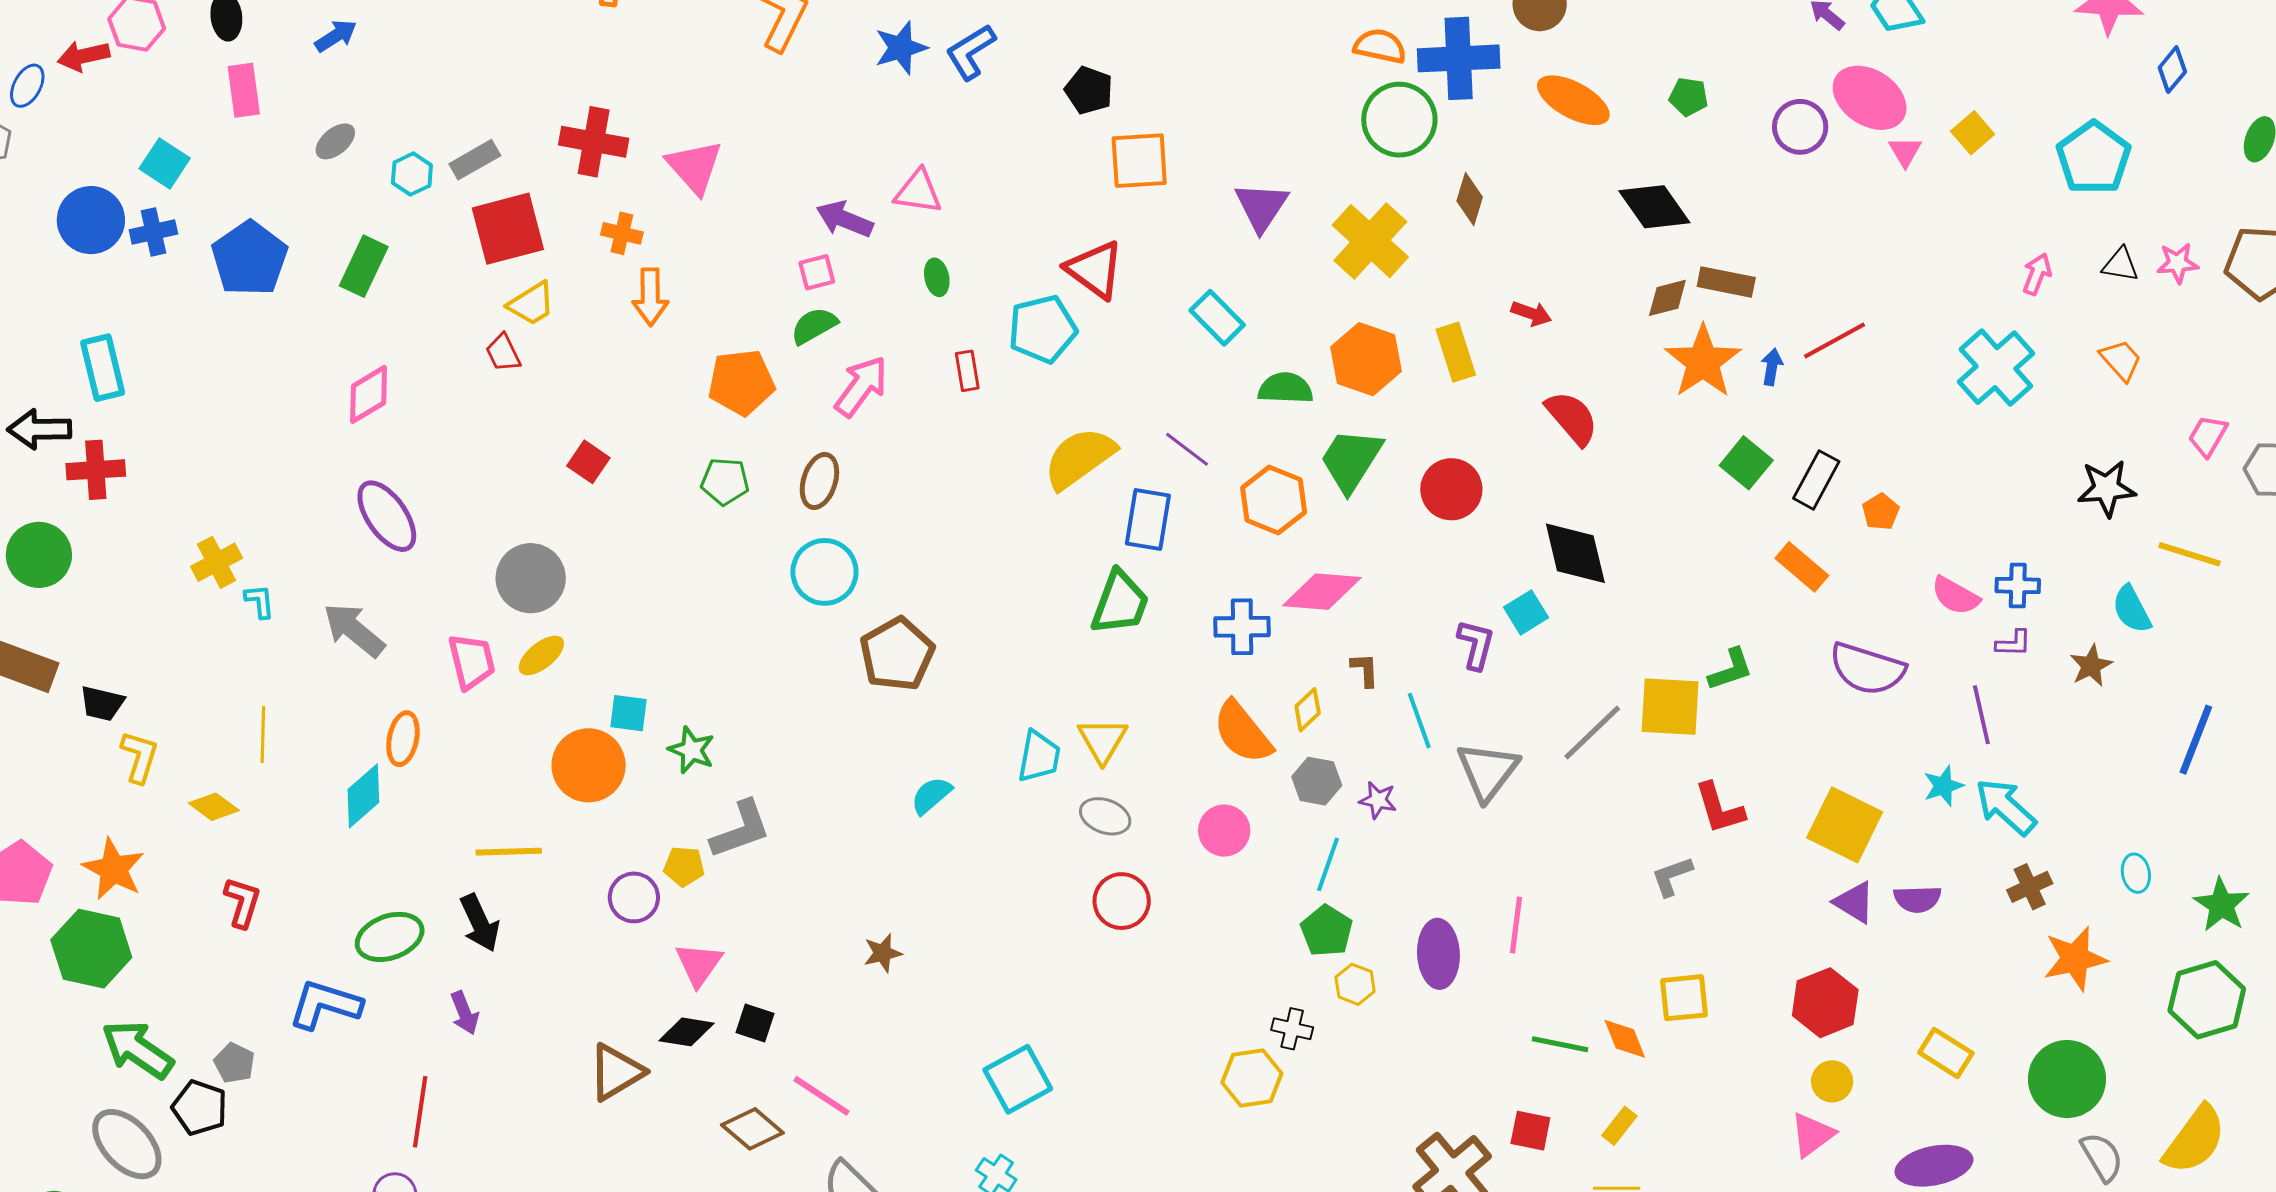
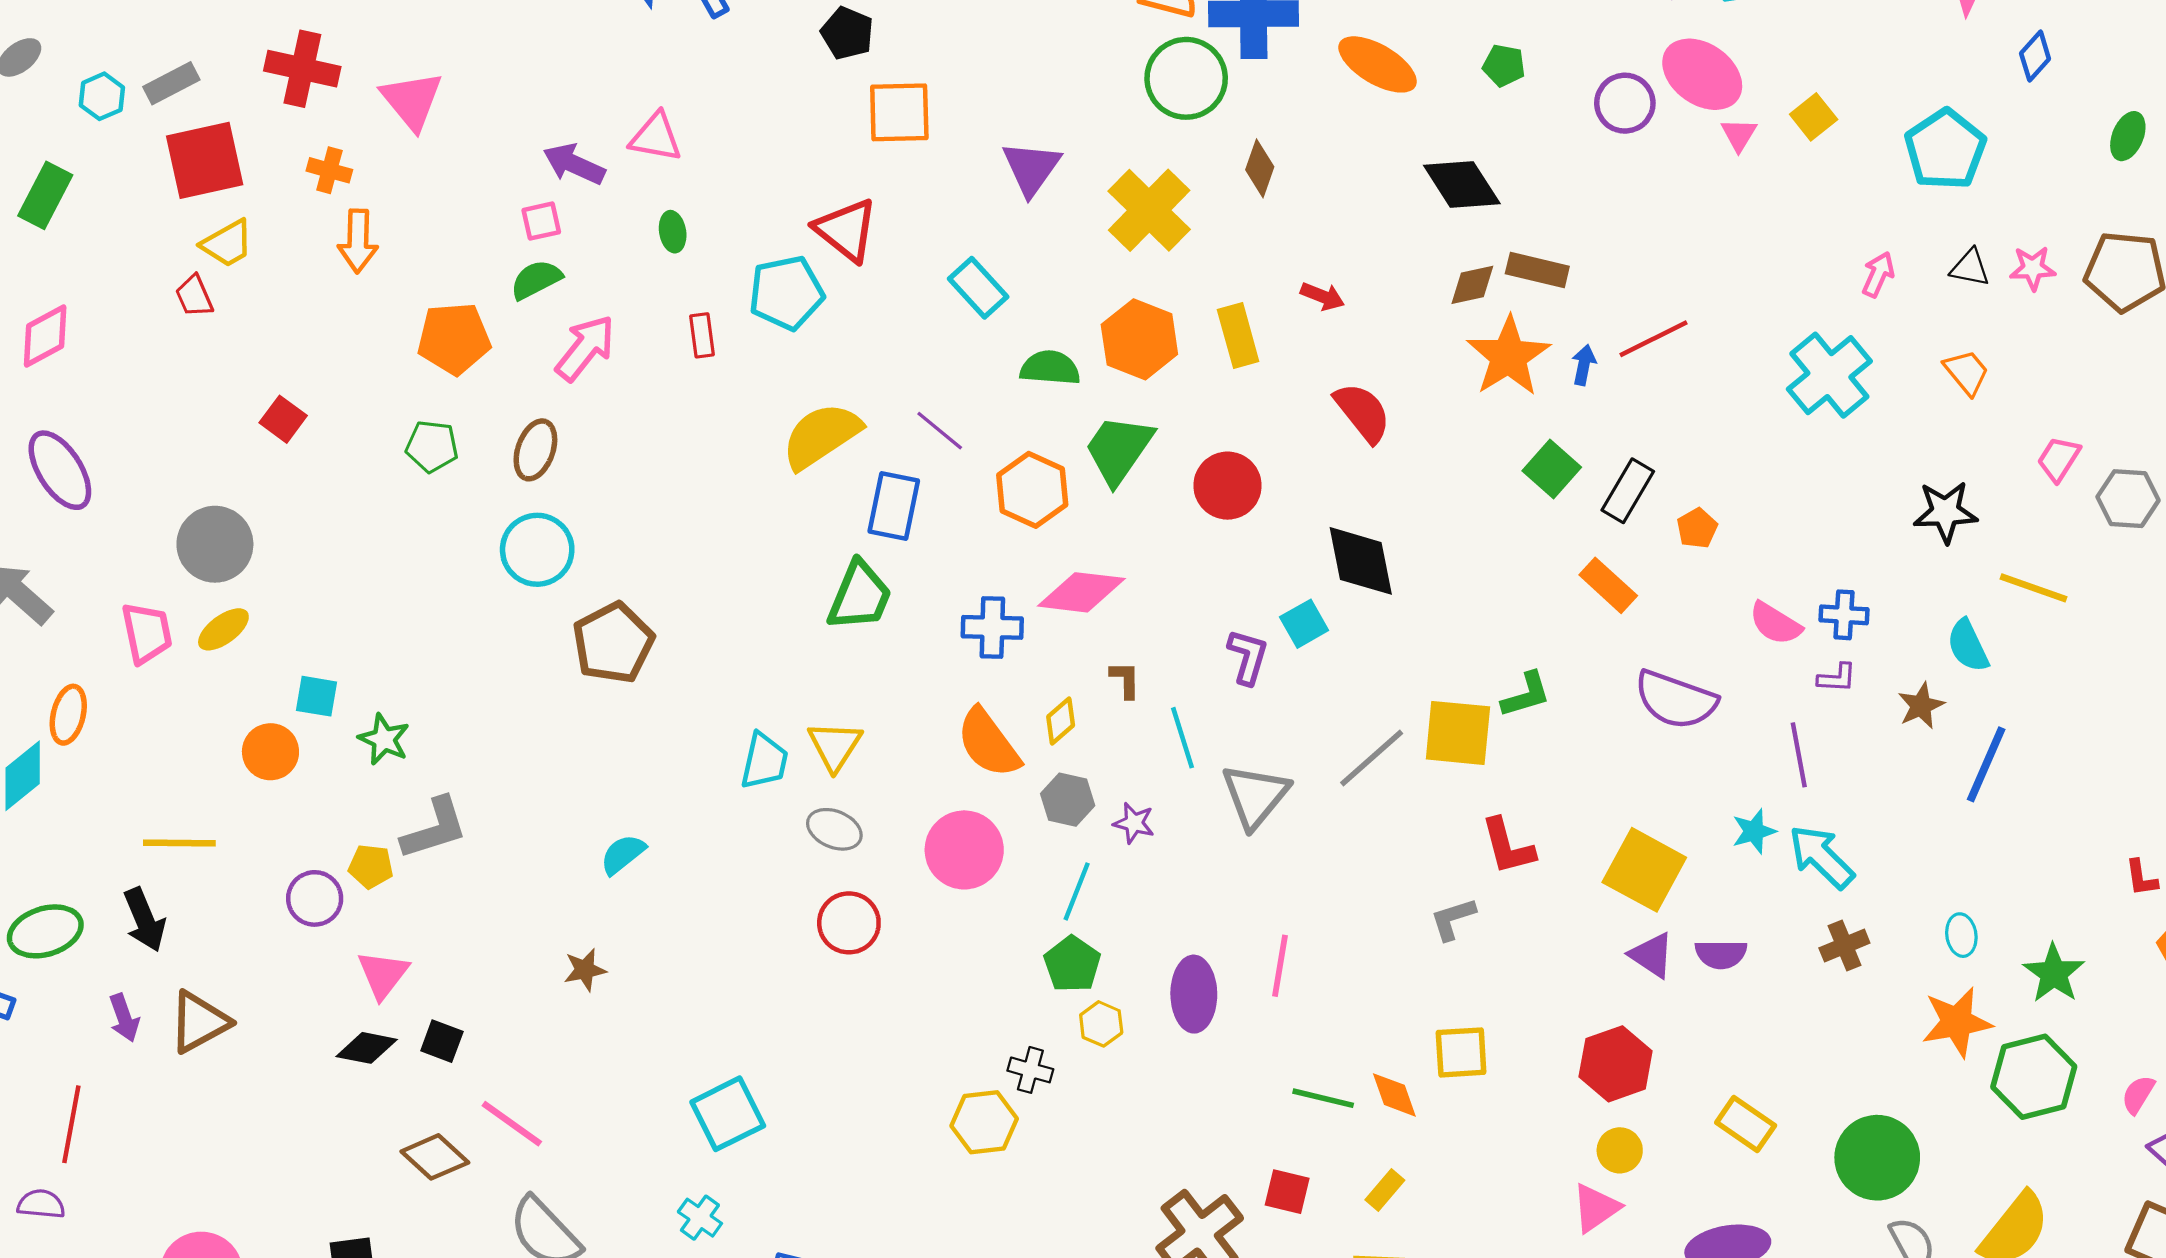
blue line: (2196, 740) -> (1986, 764), moved
orange circle: (589, 765) -> (270, 752), size x0.7
cyan semicircle: (931, 795) -> (623, 854), moved
pink circle: (1224, 831) -> (964, 850), size x1.4
orange star: (2075, 959) -> (1957, 1022), moved
brown triangle: (616, 1072) -> (199, 1022), moved

